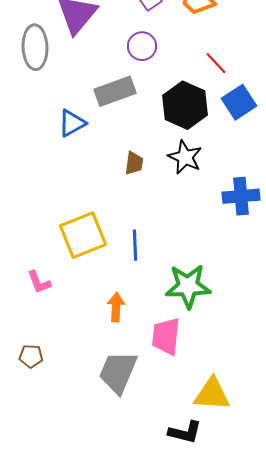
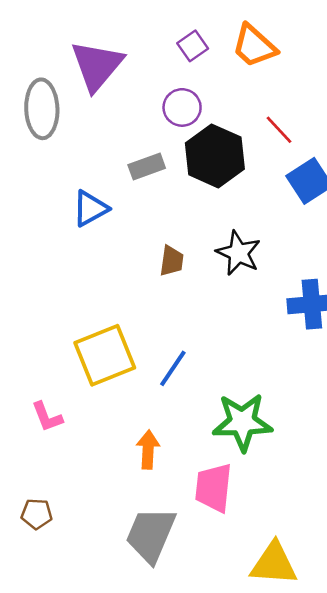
gray rectangle: (115, 91) -> (147, 166), size x0.7
black hexagon: (185, 105) -> (215, 156), moved
blue line: (135, 245) -> (173, 368), turned 36

